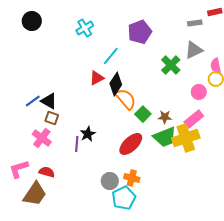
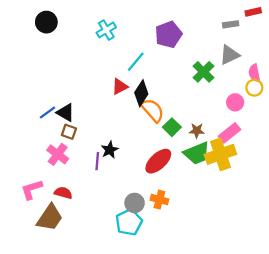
cyan pentagon: (124, 198) -> (129, 222), moved

